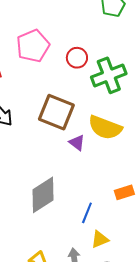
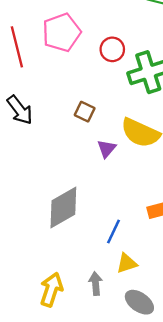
brown square: (56, 112) -> (85, 112), size x0.5
purple triangle: (77, 143) -> (107, 149), turned 30

